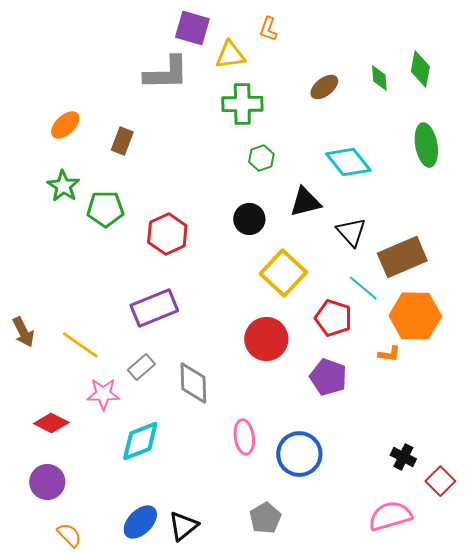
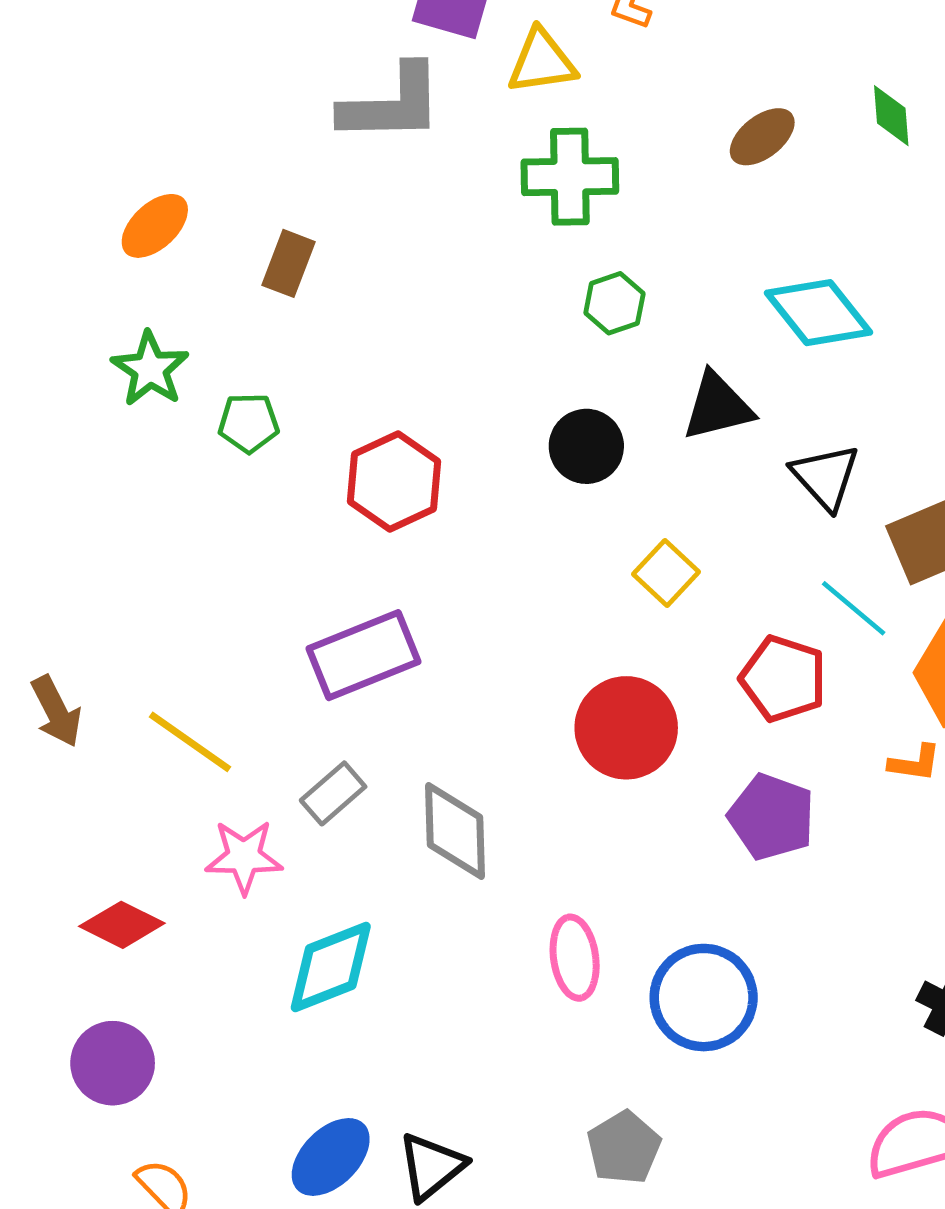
green pentagon: (105, 209) -> (249, 423), size x0.7
yellow square: (283, 273) -> (666, 573), size x0.6

